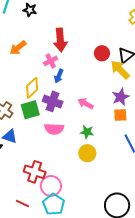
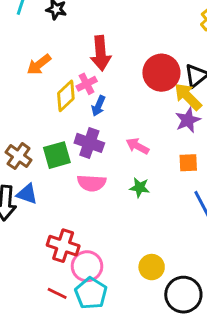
red circle: (102, 53) -> (161, 73), size x1.6
yellow diamond: (32, 88) -> (66, 96), moved
purple star: (121, 97) -> (188, 120), moved
yellow circle: (87, 153) -> (152, 267), moved
red line: (23, 204) -> (57, 293), moved

